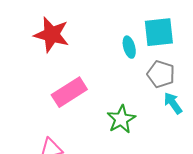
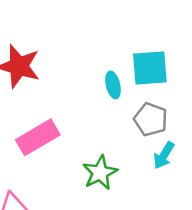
cyan arrow: (173, 103) -> (164, 155), turned -115

